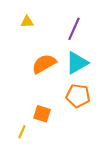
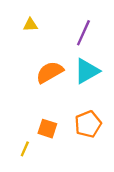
orange pentagon: (78, 96) -> (88, 124), moved, turned -30

